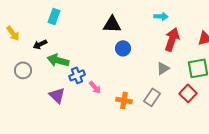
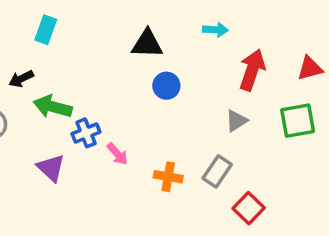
cyan arrow: (161, 16) -> (215, 30), moved
red square: (188, 93) -> (249, 208), moved

